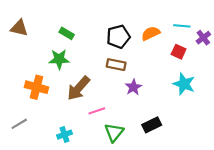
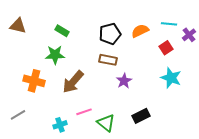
red square: (179, 52) -> (166, 48), turned 32
pink line: (97, 111) -> (84, 112), moved
green triangle: (114, 132) -> (106, 123), turned -30

